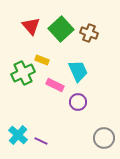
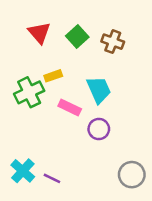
green square: (61, 29) -> (77, 37), size x0.7
yellow rectangle: (42, 60) -> (53, 76), turned -40

